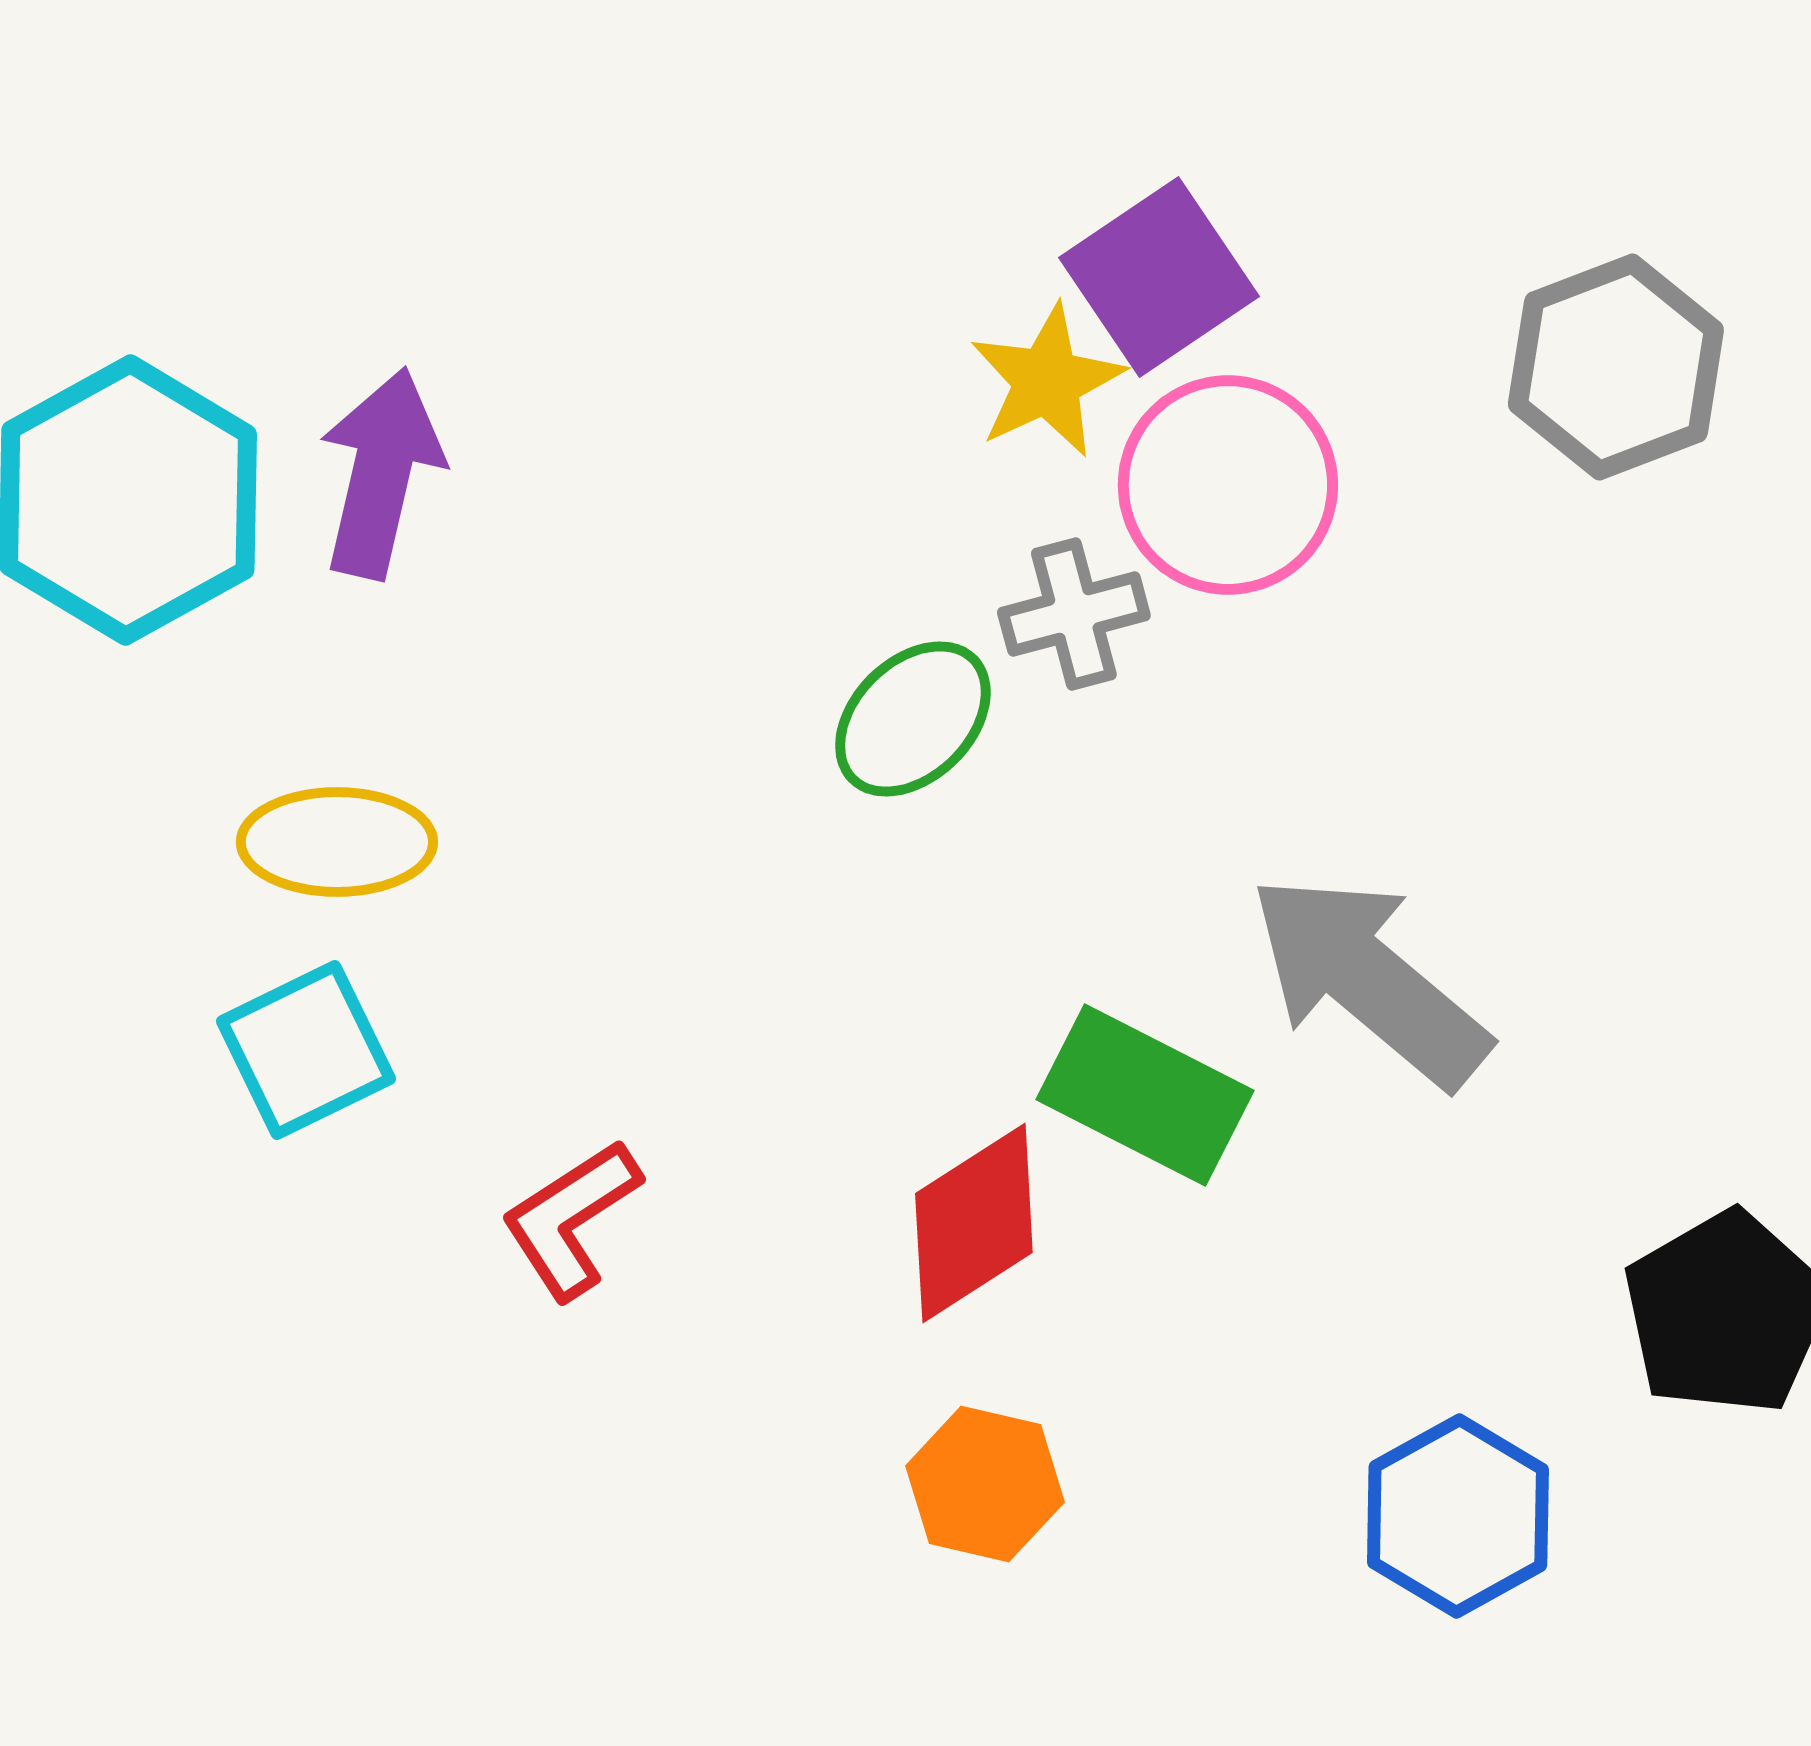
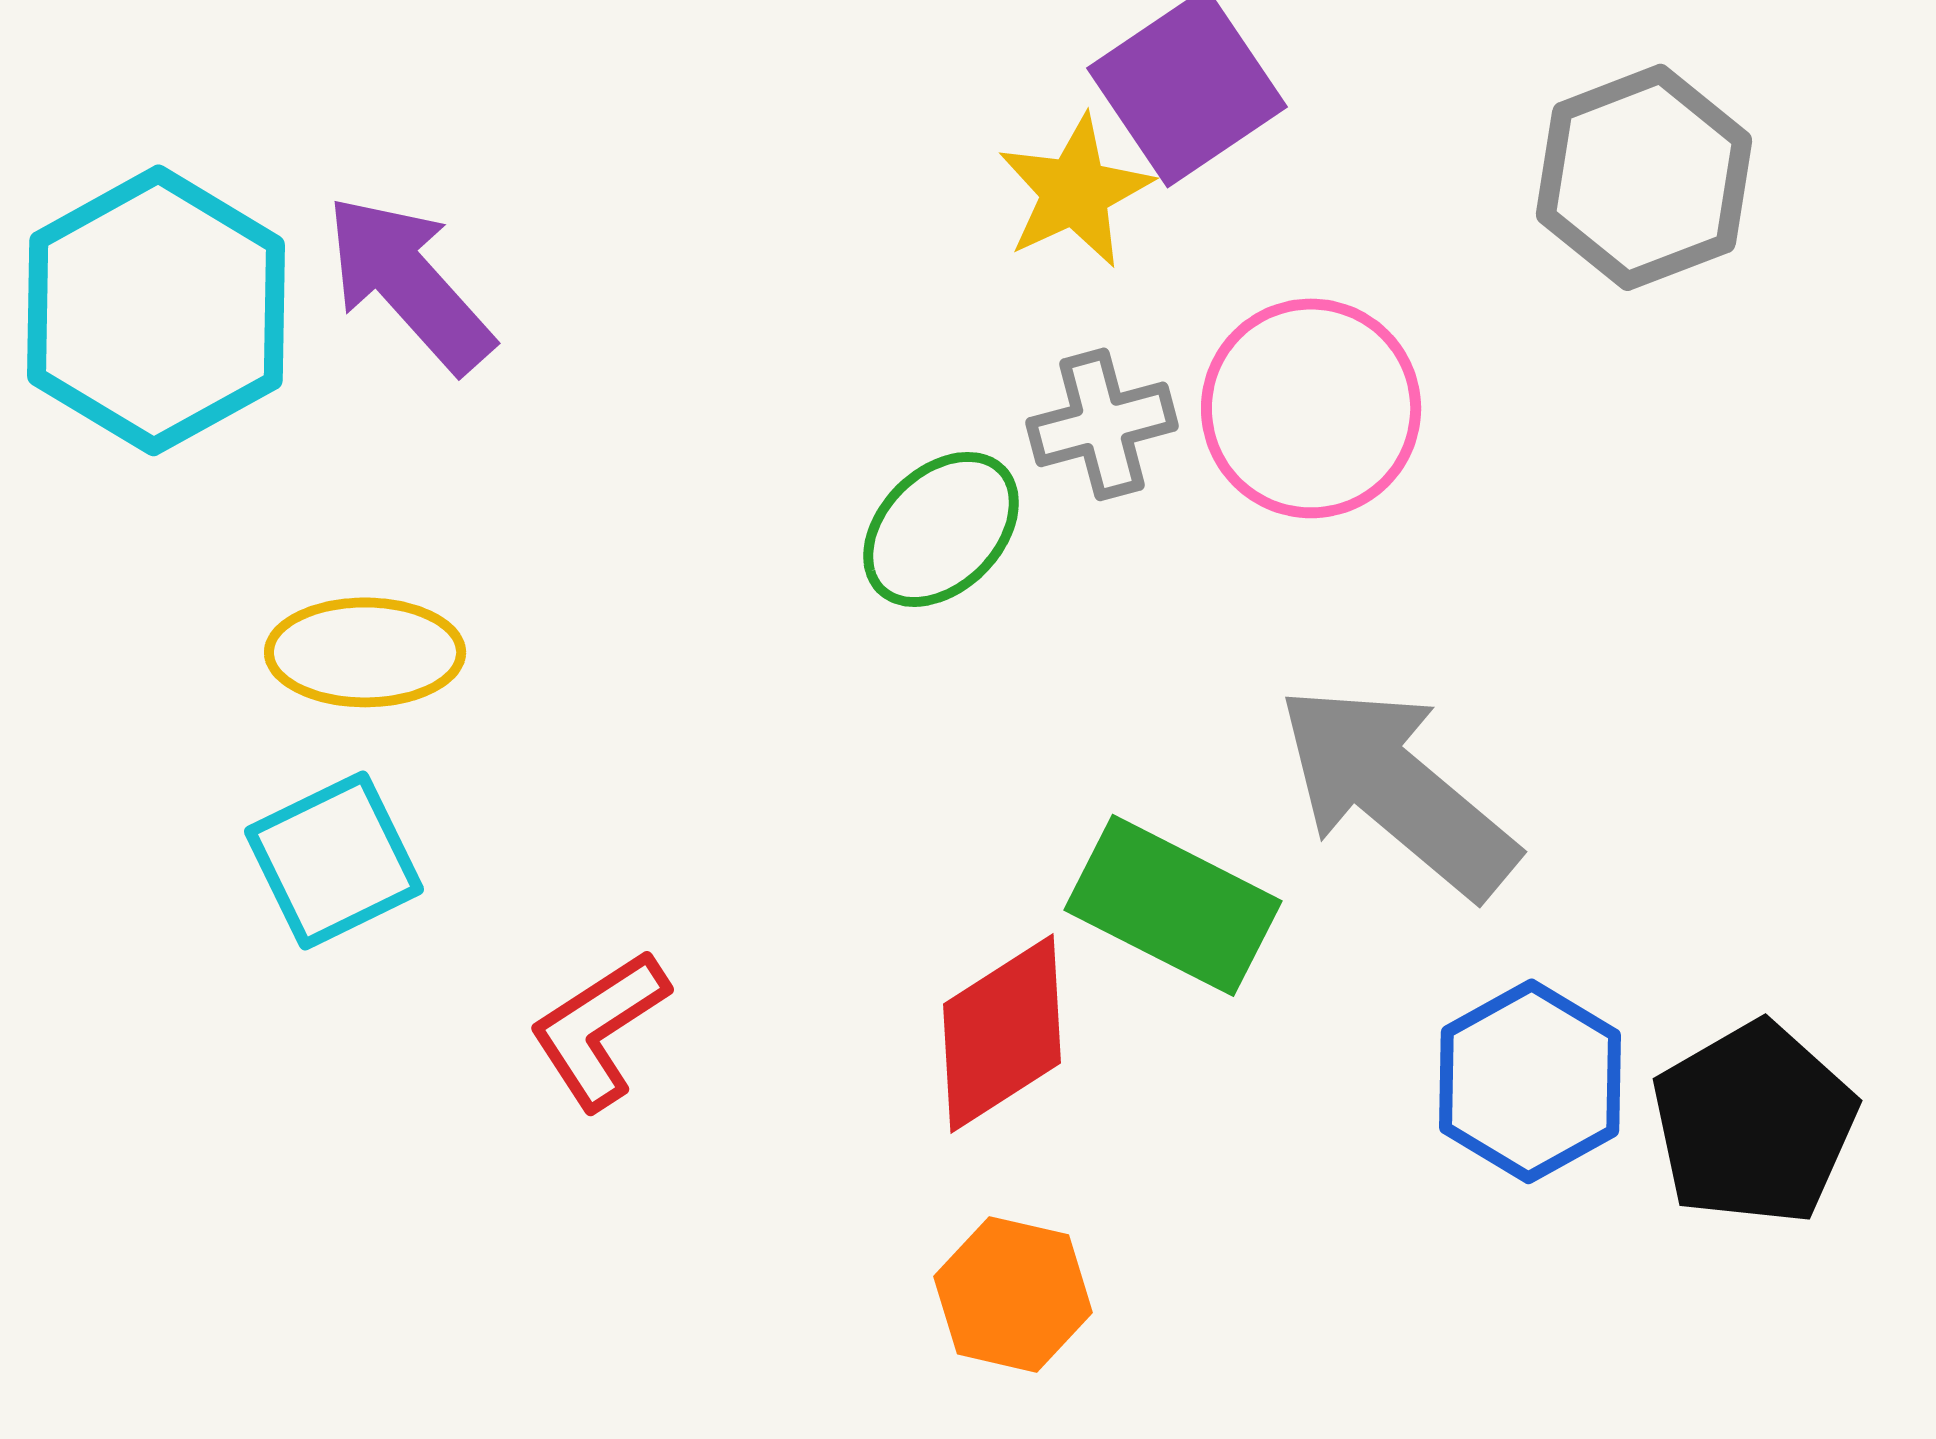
purple arrow: (381, 473) -> (409, 283), turned -55
pink circle: (1228, 485) -> (1311, 408), moved
blue hexagon: (1458, 1516) -> (1530, 1081), moved

